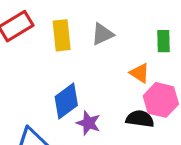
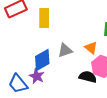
gray triangle: (102, 34) -> (65, 50), moved
purple star: (88, 123) -> (37, 76), moved

